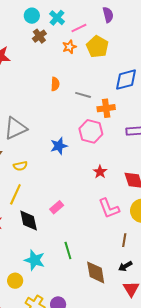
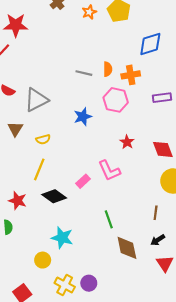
orange semicircle: (55, 84) -> (108, 69), moved
gray line: (83, 95) -> (84, 73), moved
pink L-shape: (109, 208) -> (109, 171), moved
black diamond: (29, 220) -> (54, 196), turned -40
green line: (68, 251) -> (109, 219), moved

